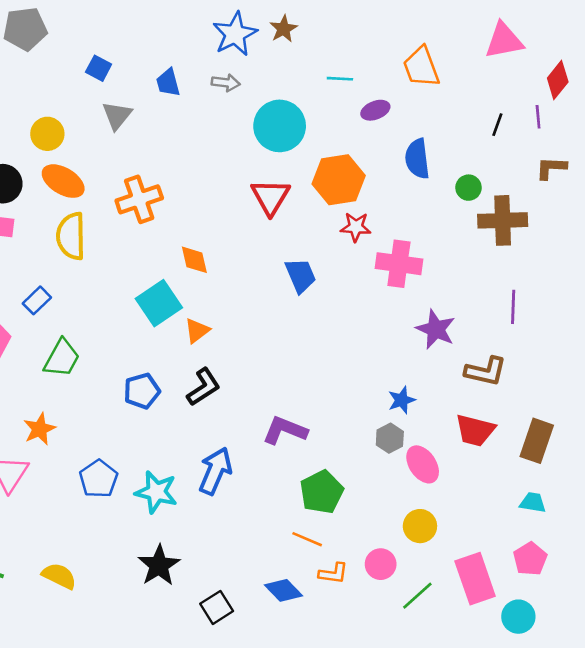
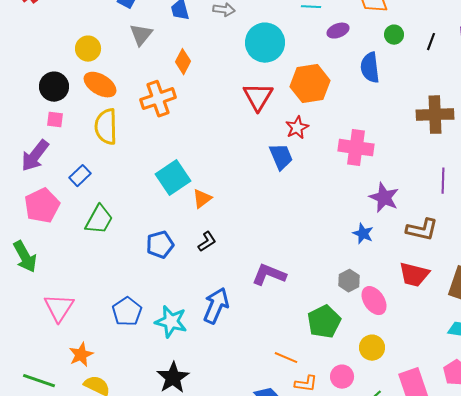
green circle: (469, 188) -> (394, 35), moved
red star: (356, 227) -> (297, 128), moved, turned -30
orange diamond: (194, 260) -> (183, 62), moved, turned 40
black L-shape: (204, 387) -> (207, 242), size x0.7
blue star: (402, 400) -> (363, 234), moved, turned -30
orange star: (40, 429) -> (81, 355), moved
green pentagon: (322, 492) -> (324, 322), moved

